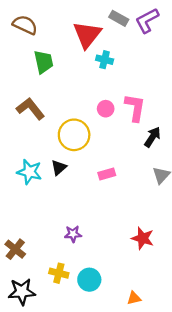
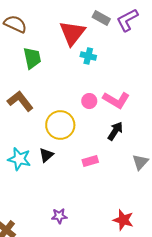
pink L-shape: (135, 108) -> (116, 100), turned 112
black arrow: (152, 137) -> (115, 131), moved

